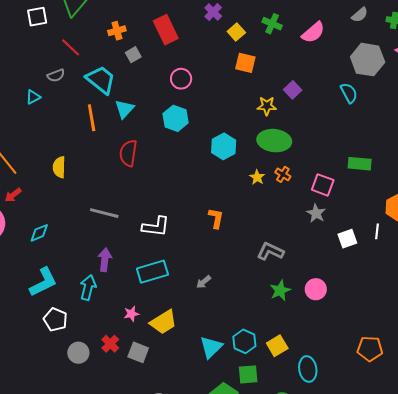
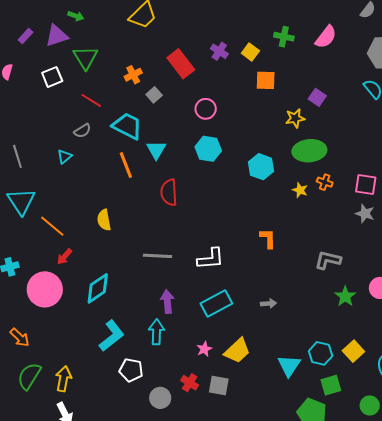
purple cross: (213, 12) -> (219, 51), moved
cyan diamond: (39, 233) -> (98, 288), size x1.5
gray arrow: (203, 282) -> (269, 303), turned -133

